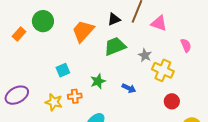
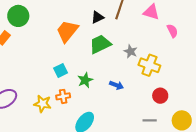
green circle: (43, 21) -> (18, 16), moved
pink triangle: (159, 23) -> (151, 12), moved
pink semicircle: (186, 45) -> (172, 31), moved
cyan square: (63, 70) -> (61, 71), moved

